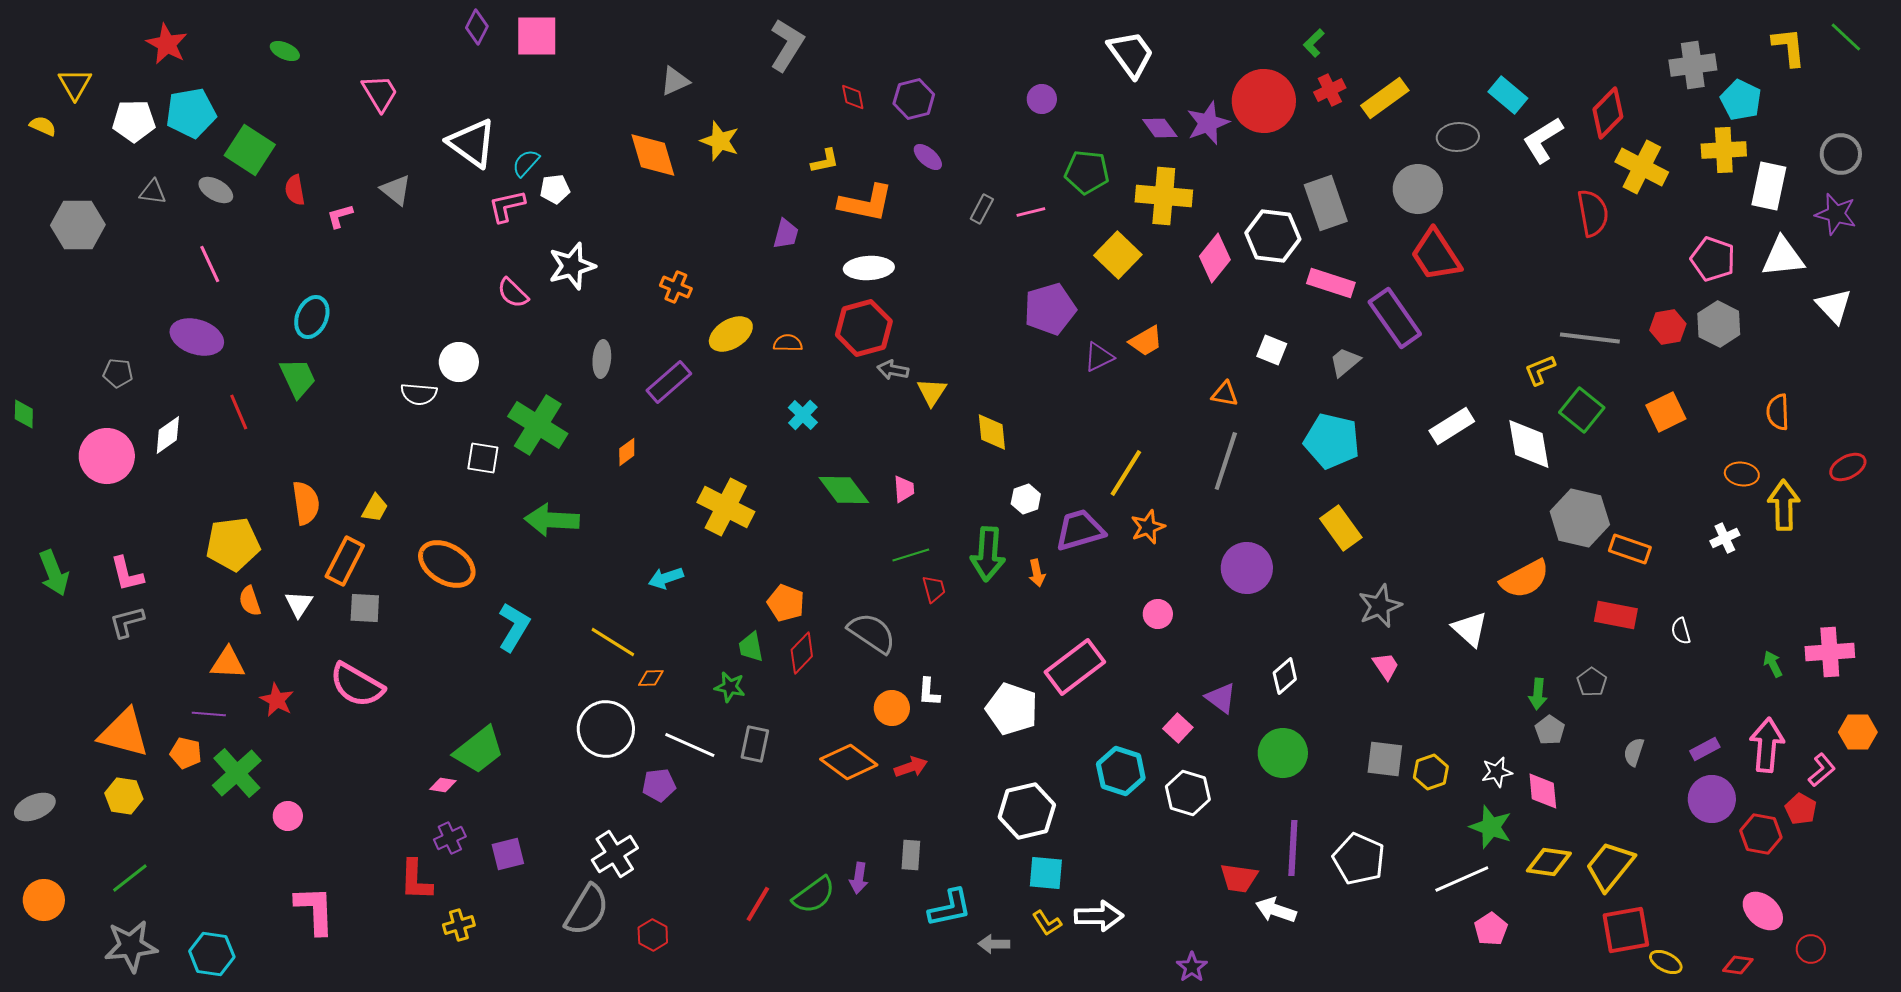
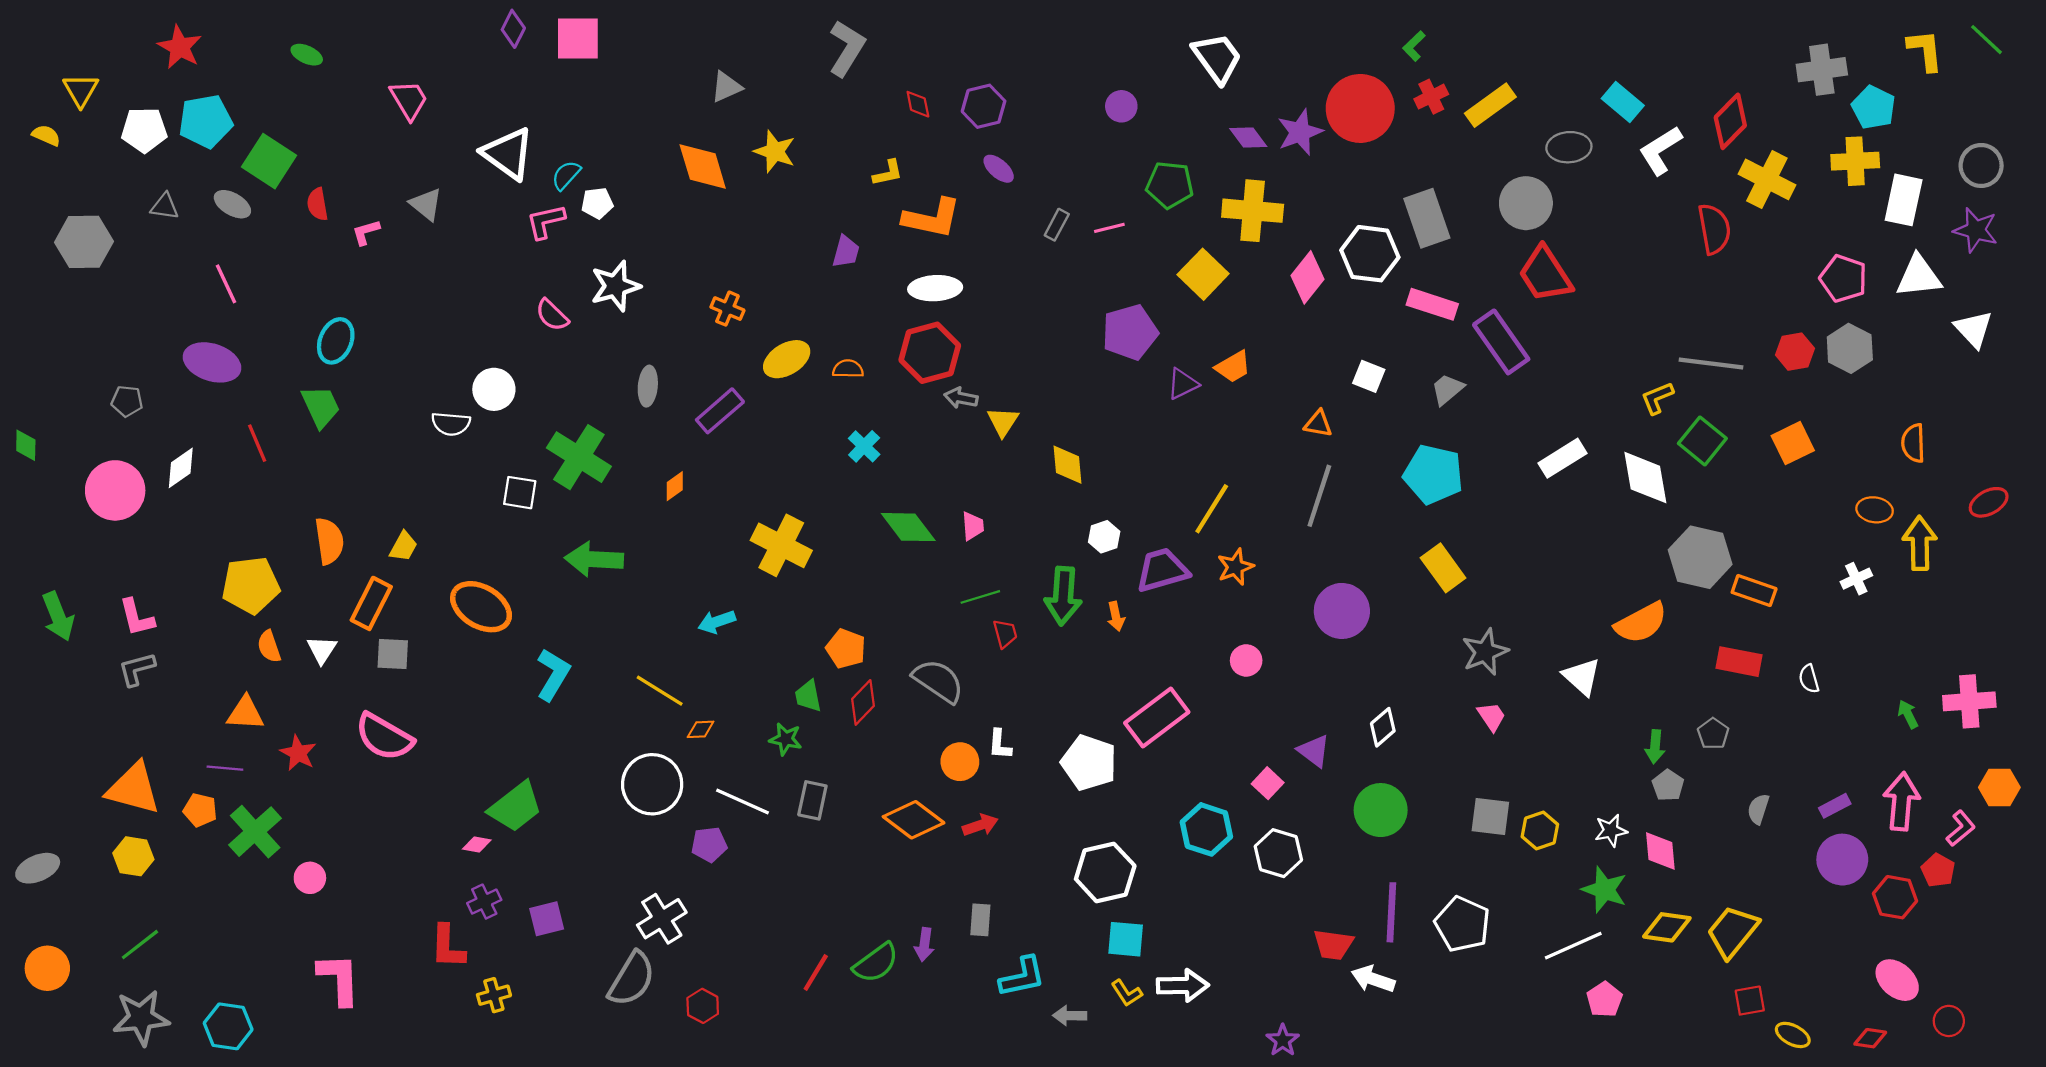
red square: (1626, 930) -> (1750, 1001), size x0.6

